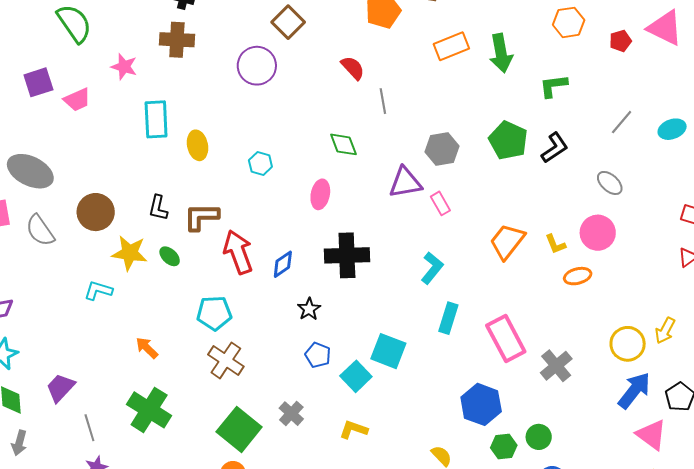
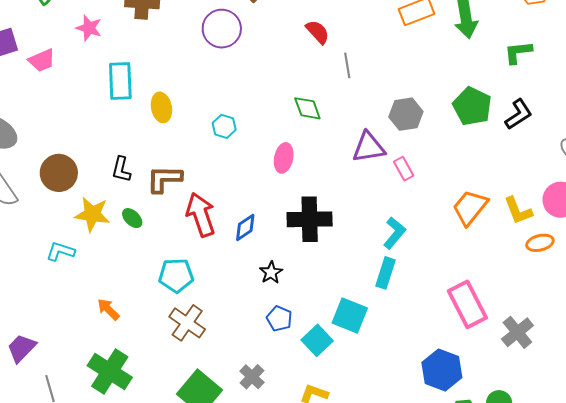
yellow L-shape: (555, 244) -> (518, 211), size x1.4
cyan rectangle: (448, 318) -> (386, 273), moved

